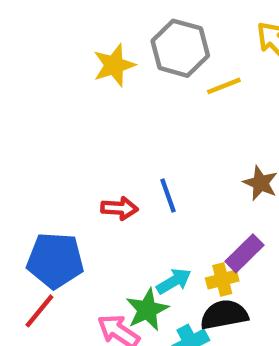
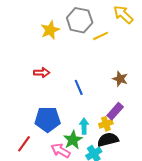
red arrow: (119, 208) -> (42, 73), moved
blue pentagon: (55, 260) -> (48, 119), moved
cyan arrow: (174, 281) -> (84, 126), turned -56

